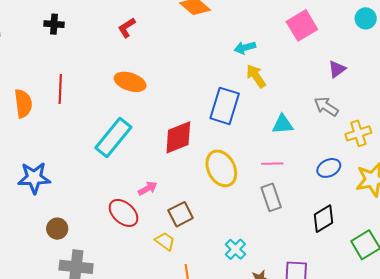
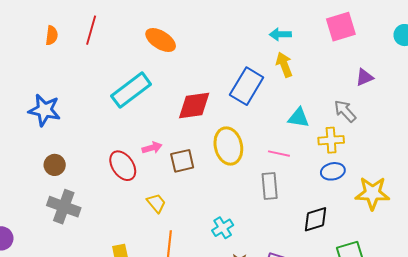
orange semicircle: (23, 104) -> (52, 35), size x0.7
yellow cross: (358, 133) -> (331, 140), moved
brown square: (181, 214) -> (182, 161), moved

